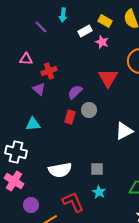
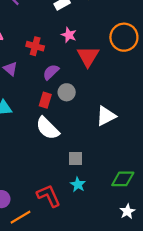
pink star: (102, 42) -> (69, 35), moved
red cross: (49, 71) -> (35, 46), moved, turned 35
white semicircle: (60, 170) -> (47, 128), moved, turned 55

